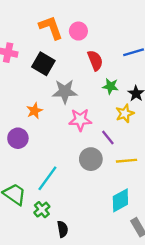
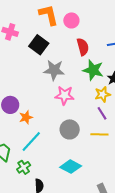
green star: (110, 86) -> (93, 70), size x1.5
orange star: (34, 111) -> (26, 117), moved
purple line: (108, 137) -> (102, 113), moved
cyan diamond: (120, 200) -> (71, 167), moved, turned 50

